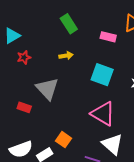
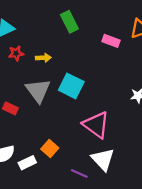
yellow arrow: (66, 56) -> (43, 58), moved
cyan square: (102, 75) -> (71, 86), moved

